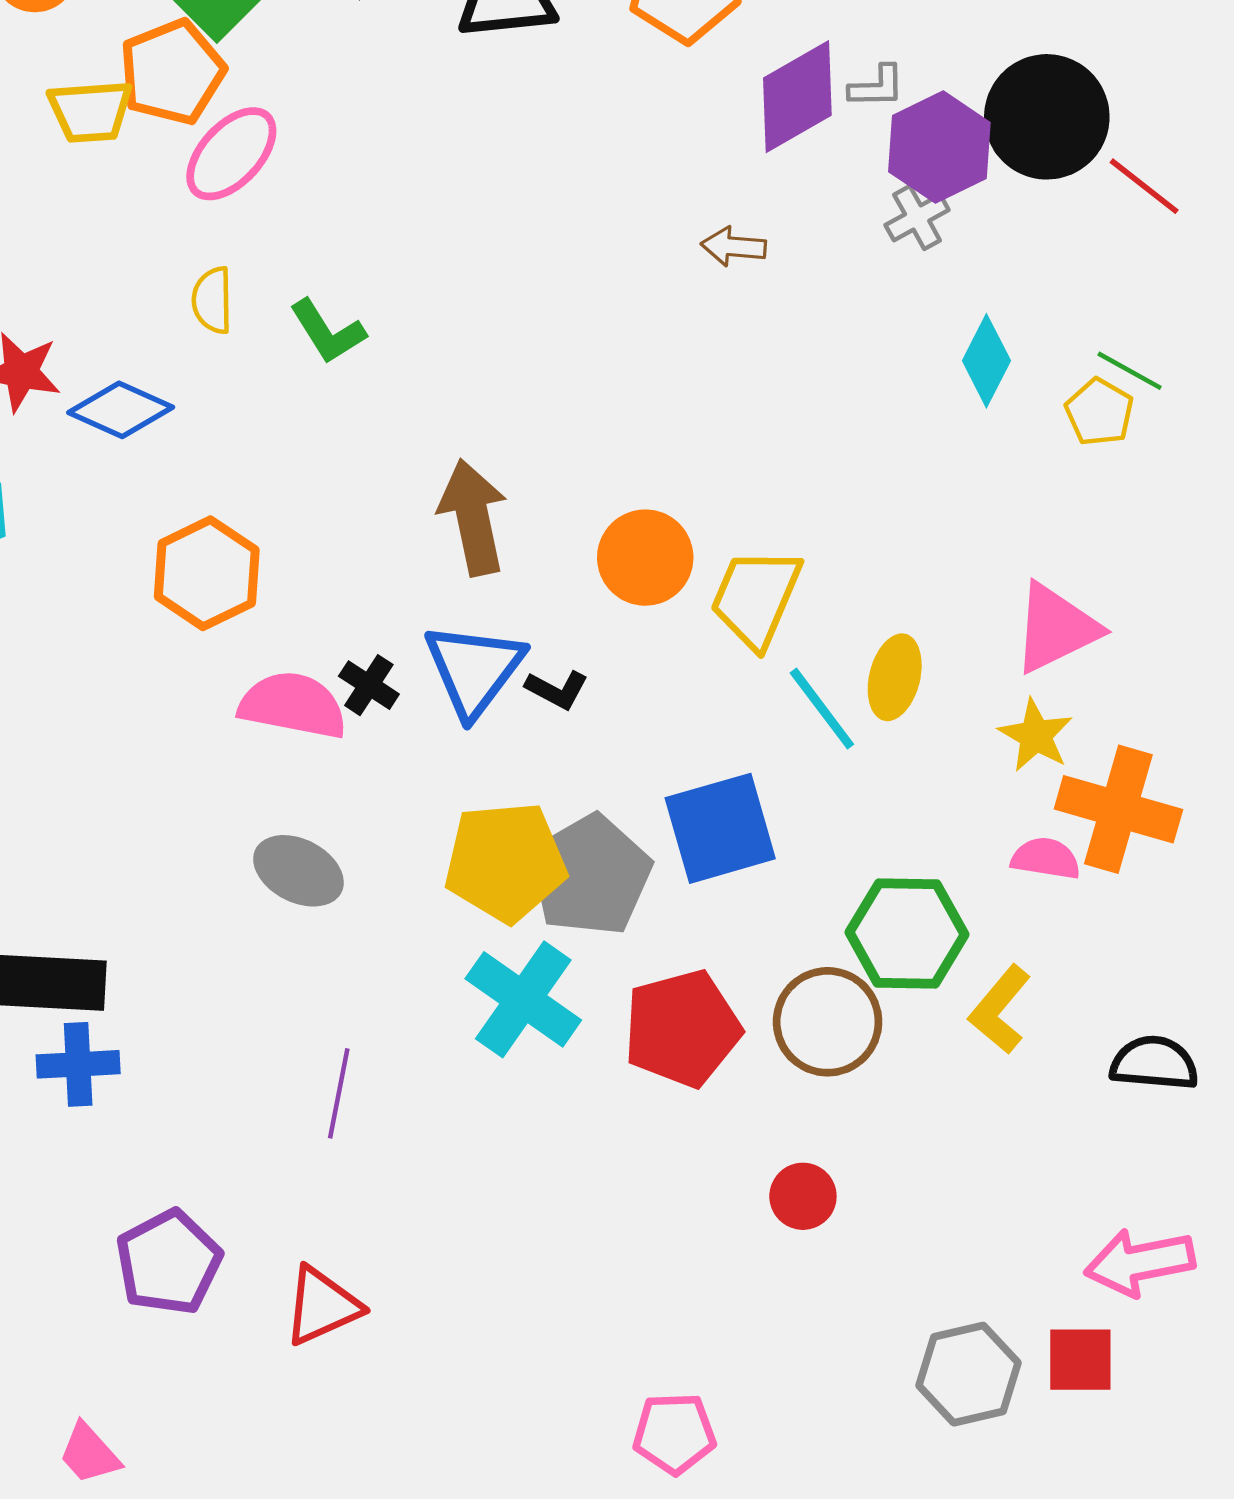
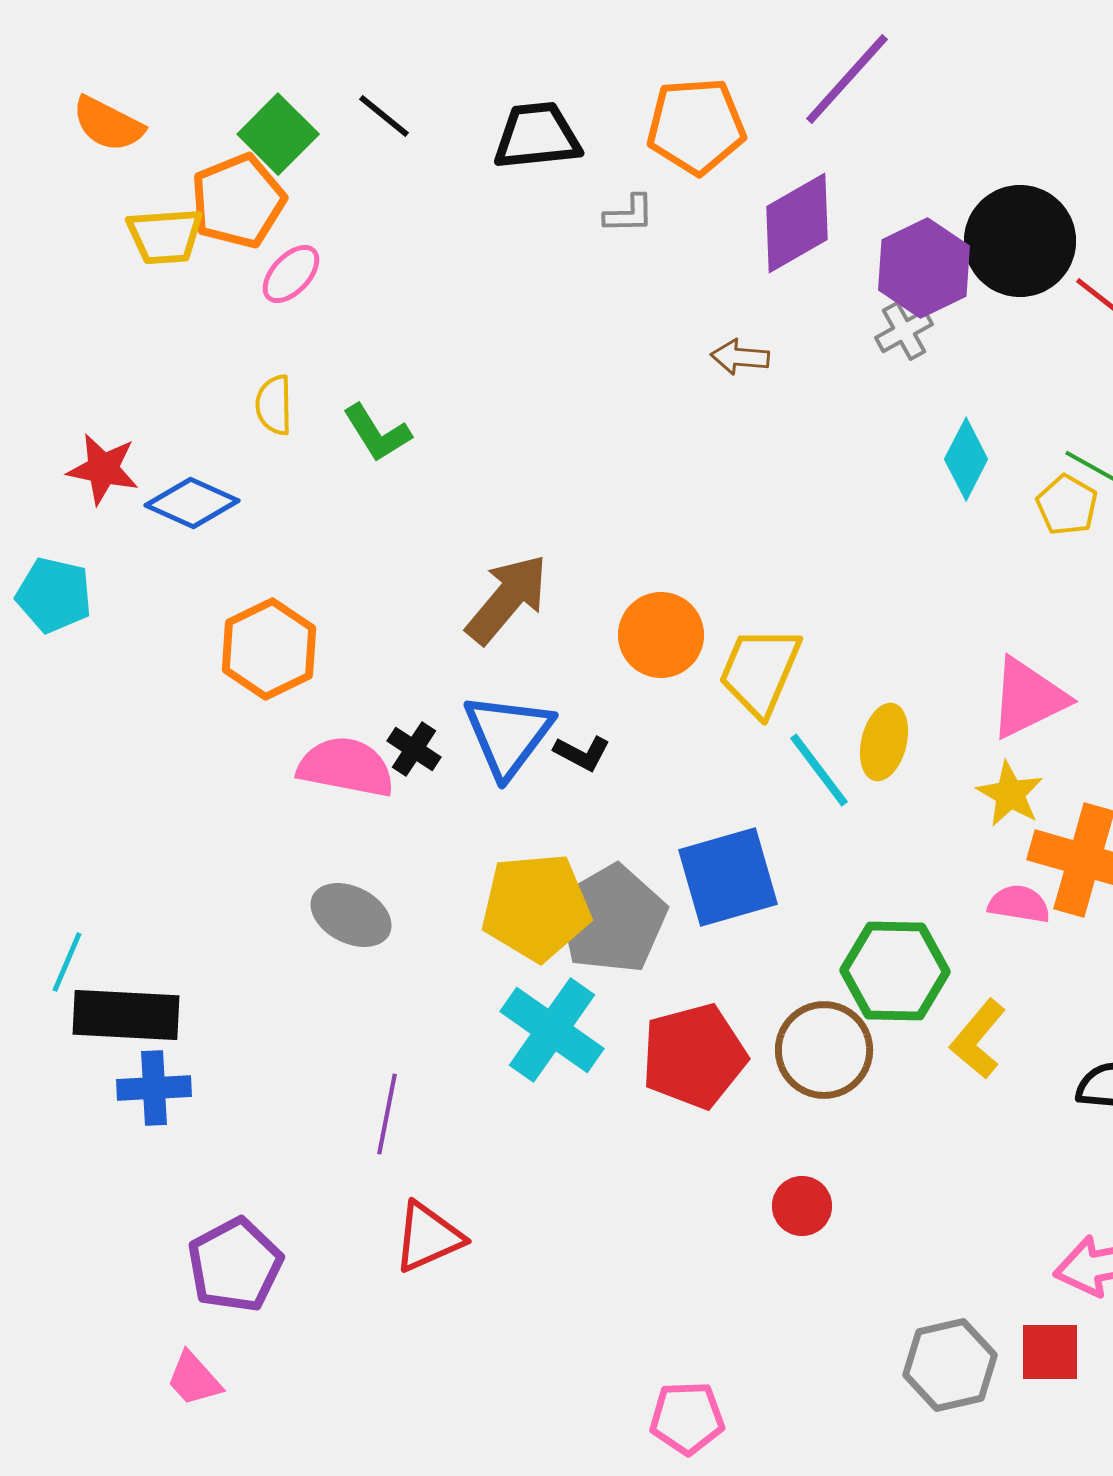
gray L-shape: (877, 87) -> (629, 214), moved
pink ellipse: (231, 154) -> (291, 274), size x0.7
brown arrow: (473, 517) -> (507, 599), turned 52
red triangle: (322, 1306) -> (428, 1237), moved
pink trapezoid: (89, 1454) -> (194, 1379), moved

